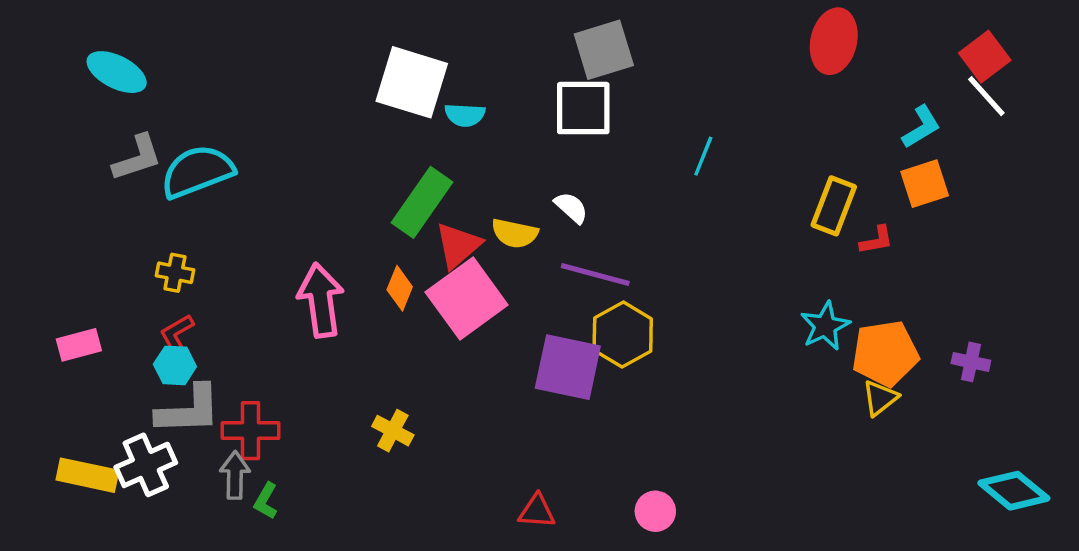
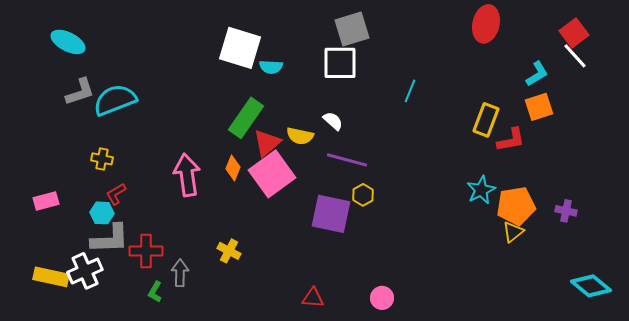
red L-shape: (877, 240) -> (511, 140), size x1.4
red L-shape: (177, 333) -> (116, 194), moved
yellow hexagon: (623, 335) -> (363, 195), size x0.6
gray arrow: (235, 475) -> (180, 273), moved

